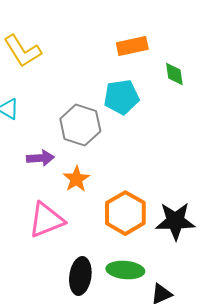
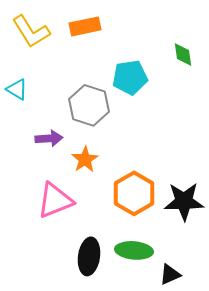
orange rectangle: (132, 46) -> (85, 26), moved

